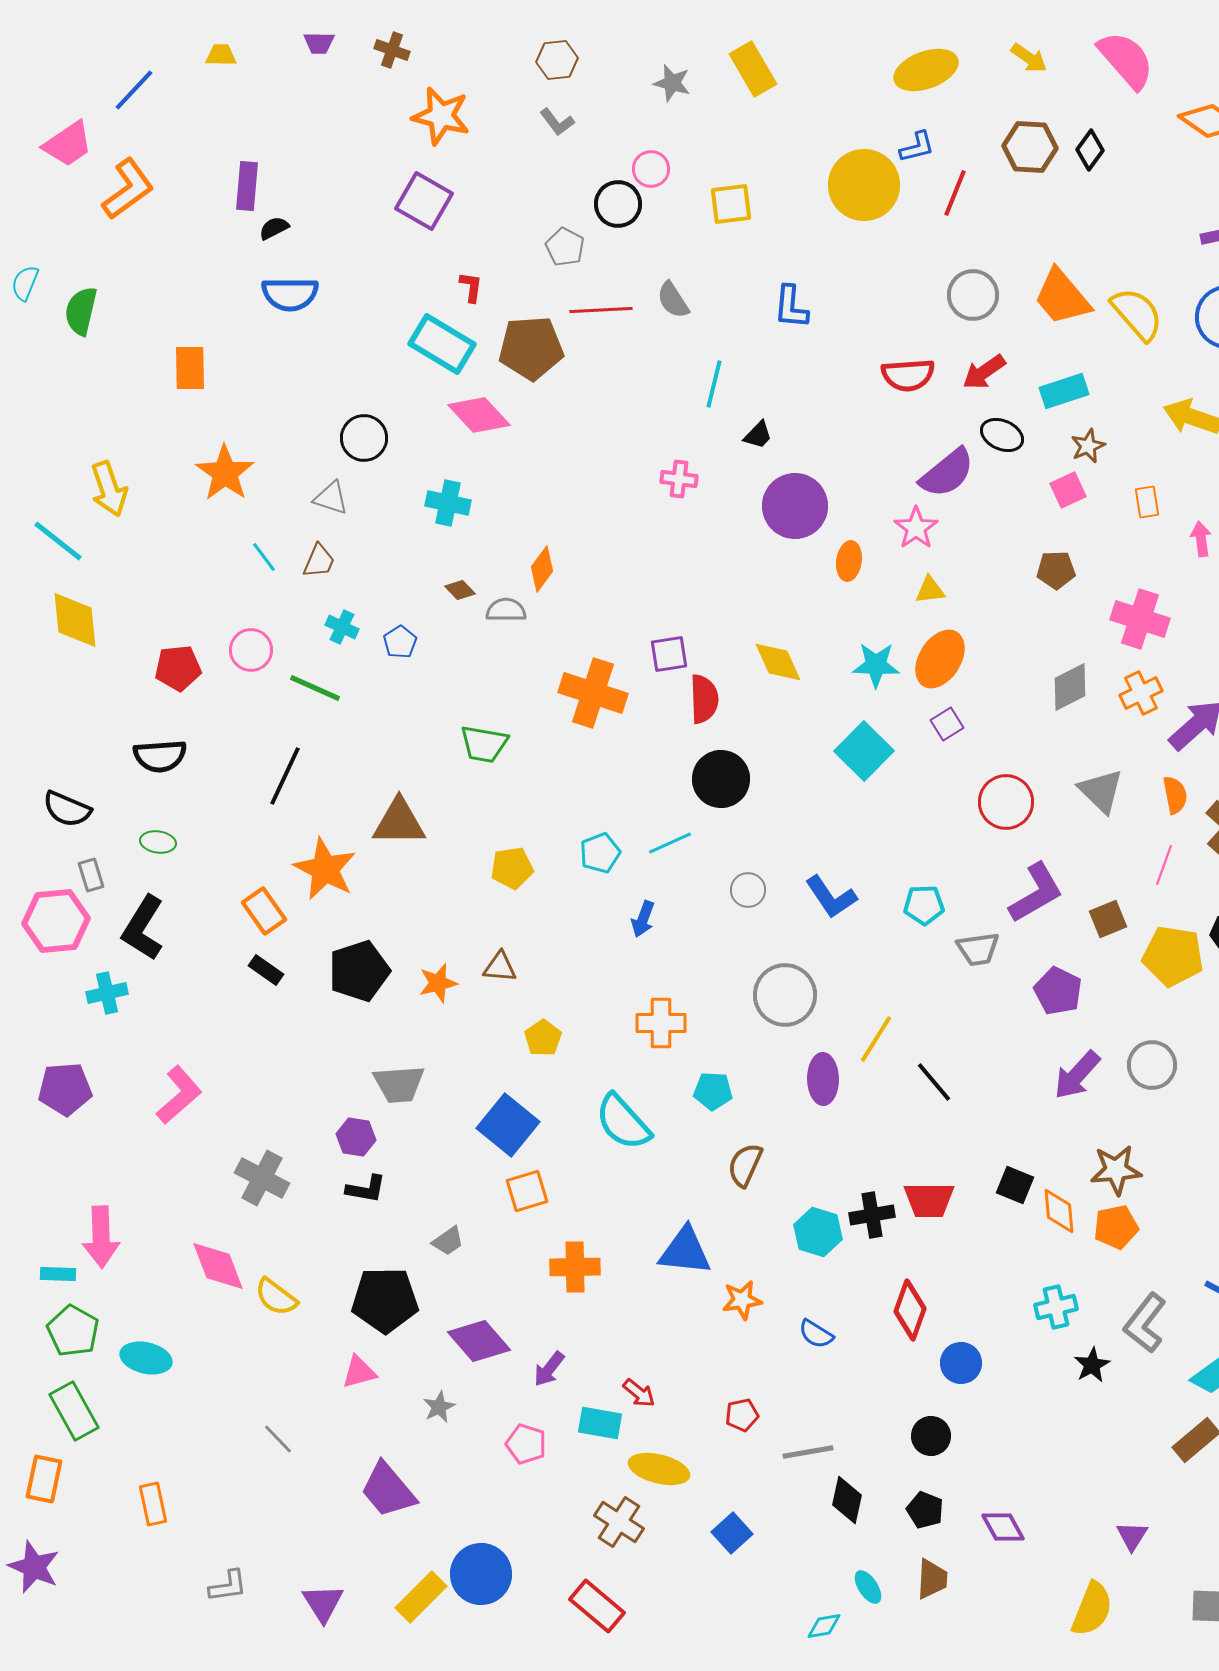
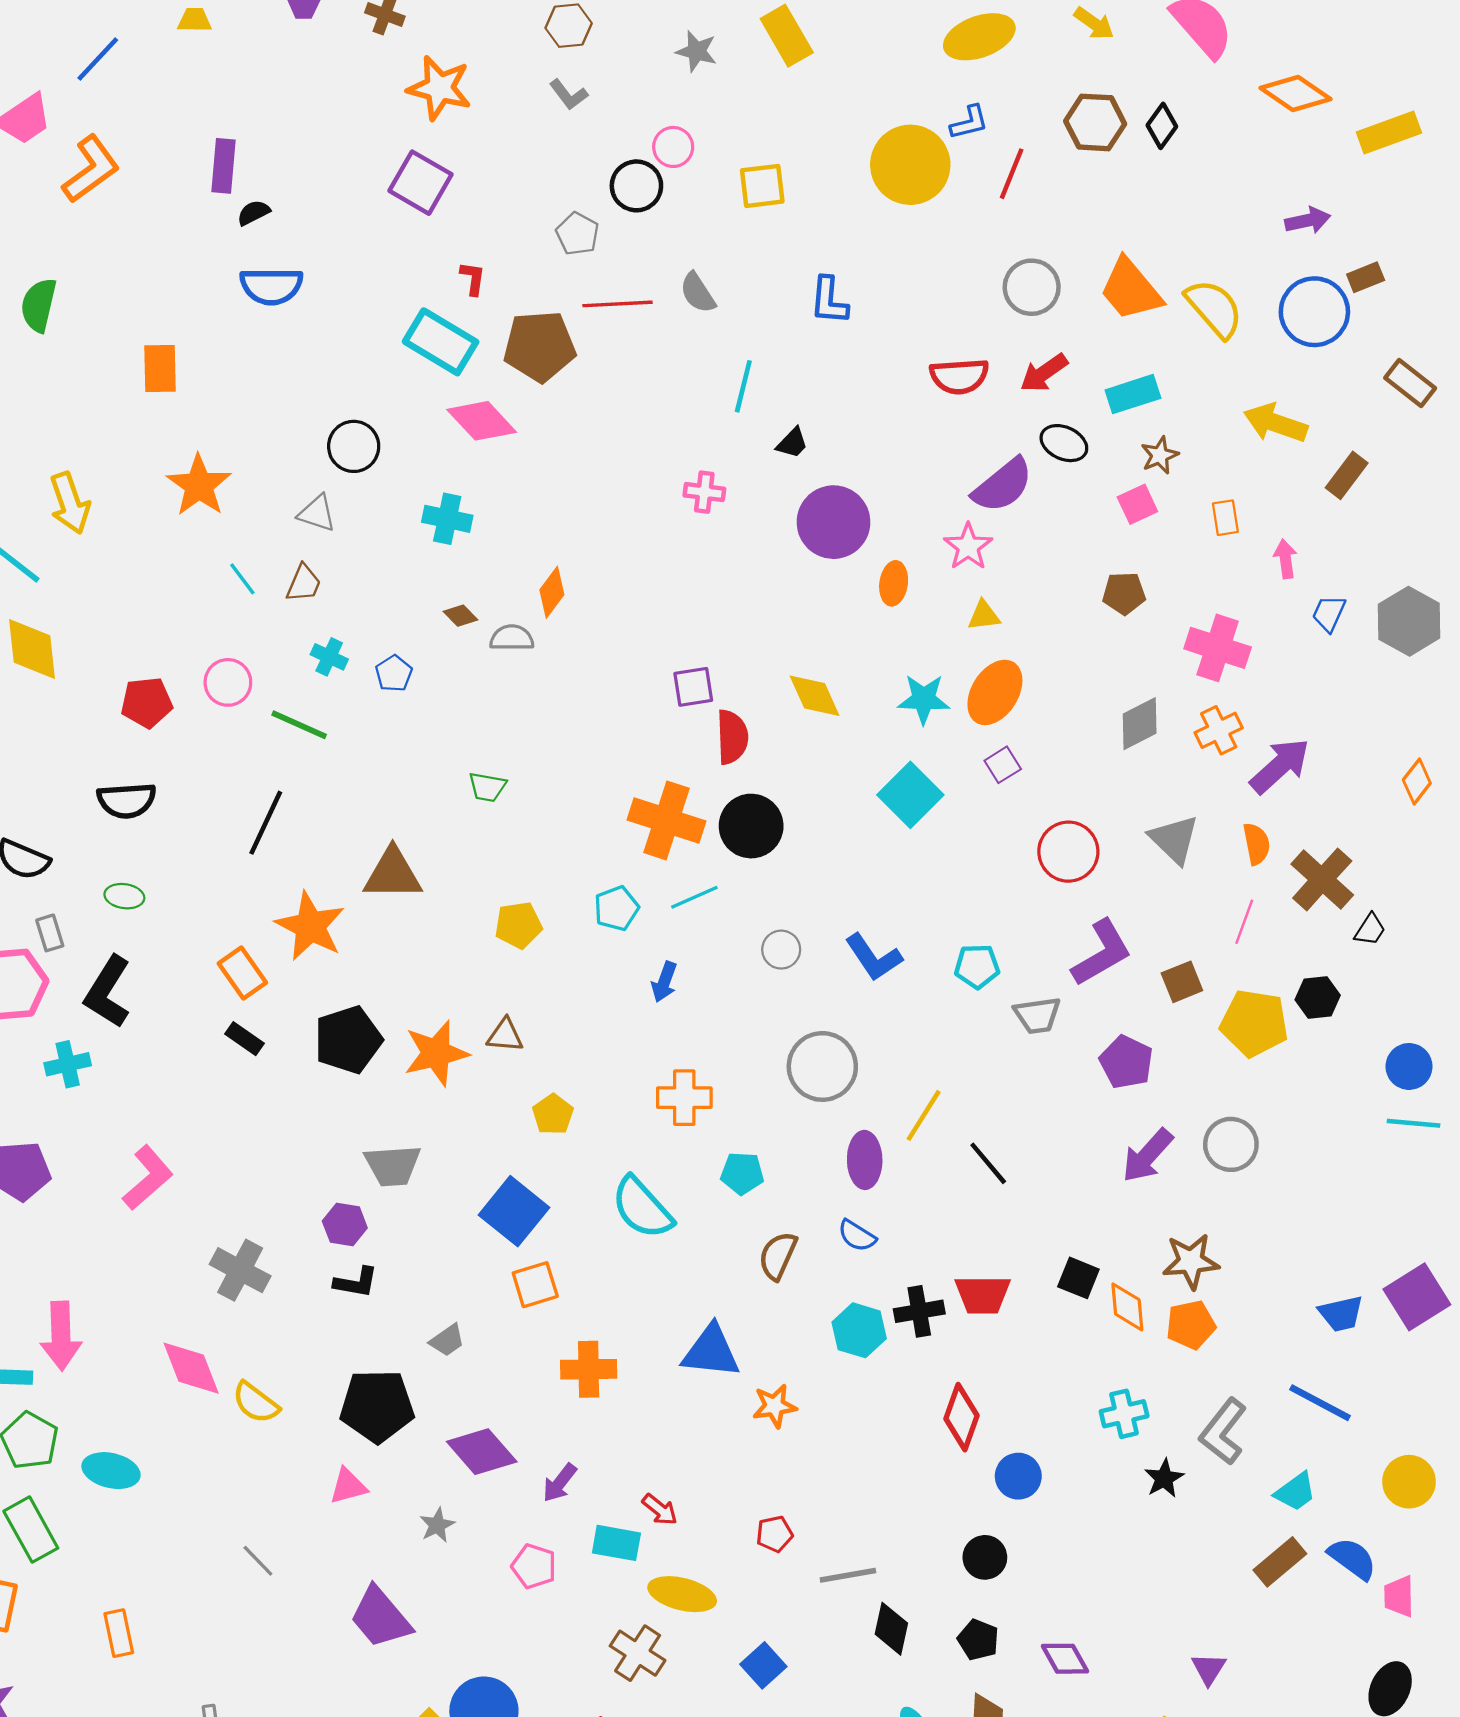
orange cross: (593, 693) -> (667, 820), moved
green trapezoid: (484, 744) -> (487, 787), size x0.7
orange star: (438, 983) -> (436, 1053), size x1.5
blue semicircle: (816, 1334) -> (857, 1236), moved

